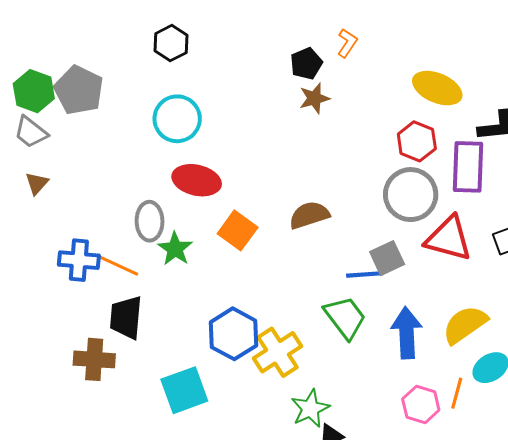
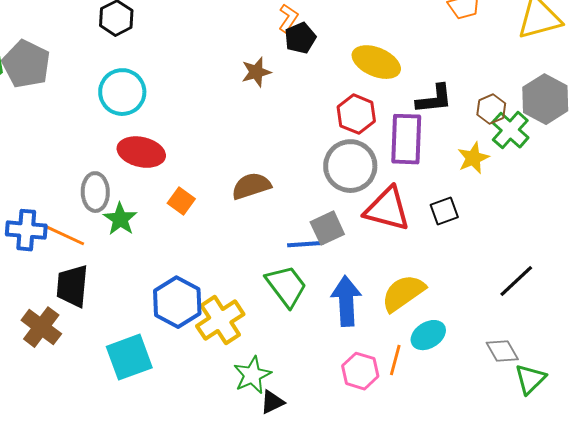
black pentagon: (306, 63) -> (300, 38), moved
orange square: (238, 230) -> (181, 201), size x0.7
brown cross: (94, 359) -> (41, 327), turned 33

